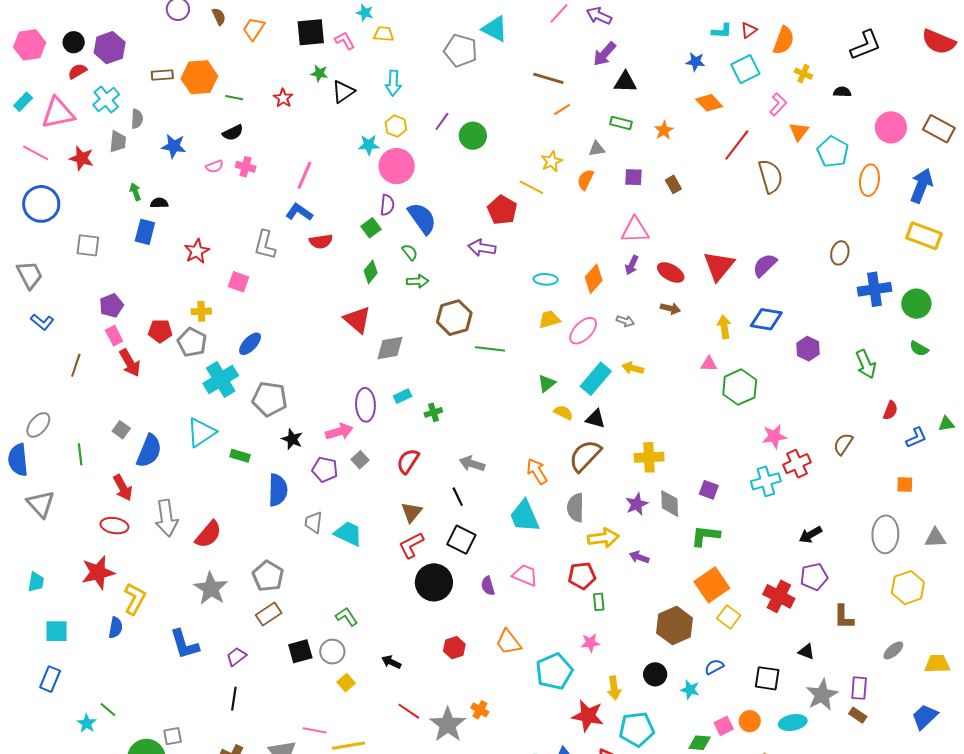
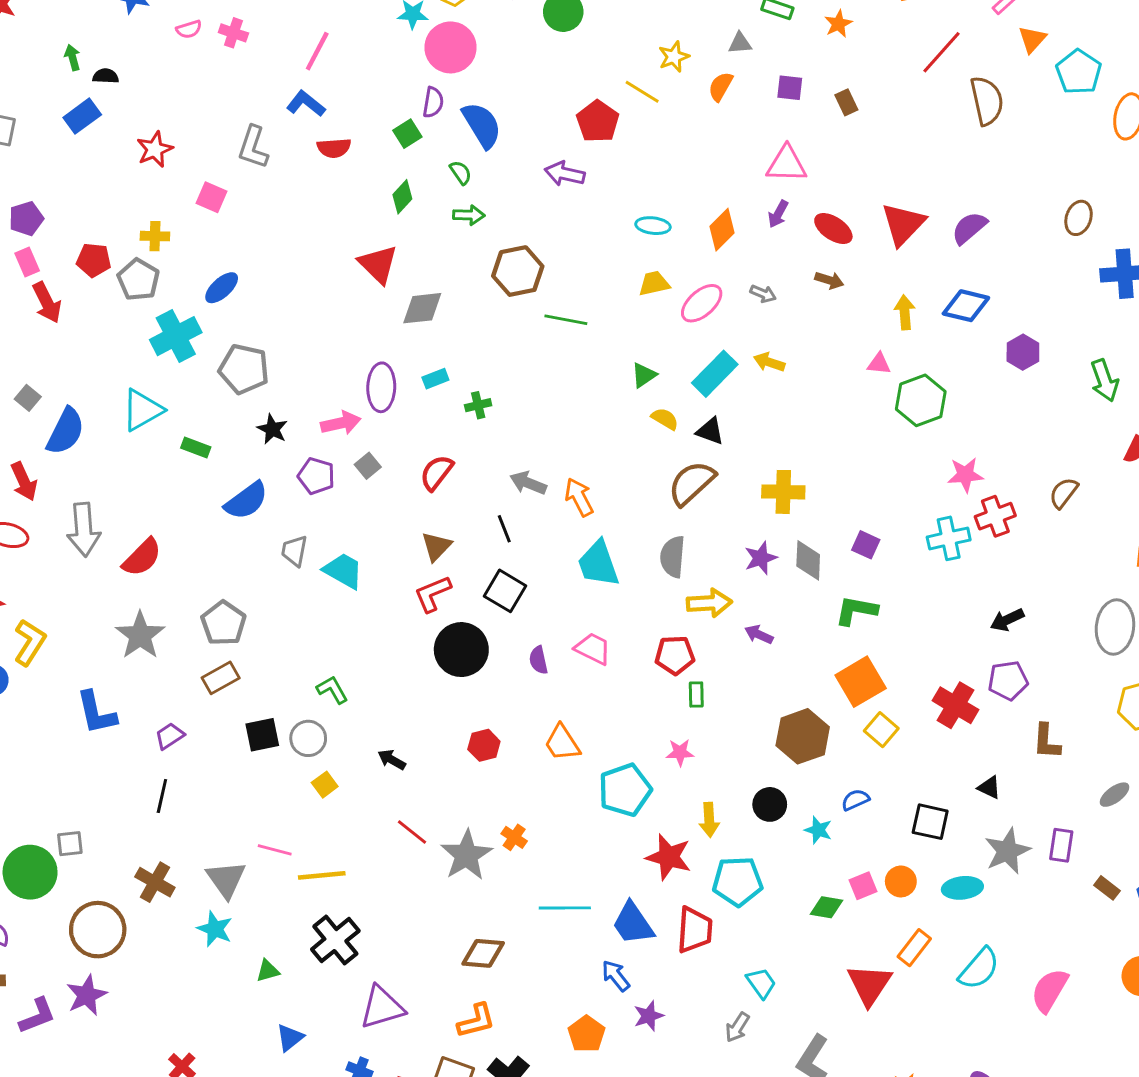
blue rectangle: (145, 232) -> (82, 116), turned 35
orange arrow: (537, 471) -> (579, 497), moved
blue semicircle: (278, 490) -> (246, 501), turned 48
brown rectangle: (858, 715) -> (1107, 888), moved

